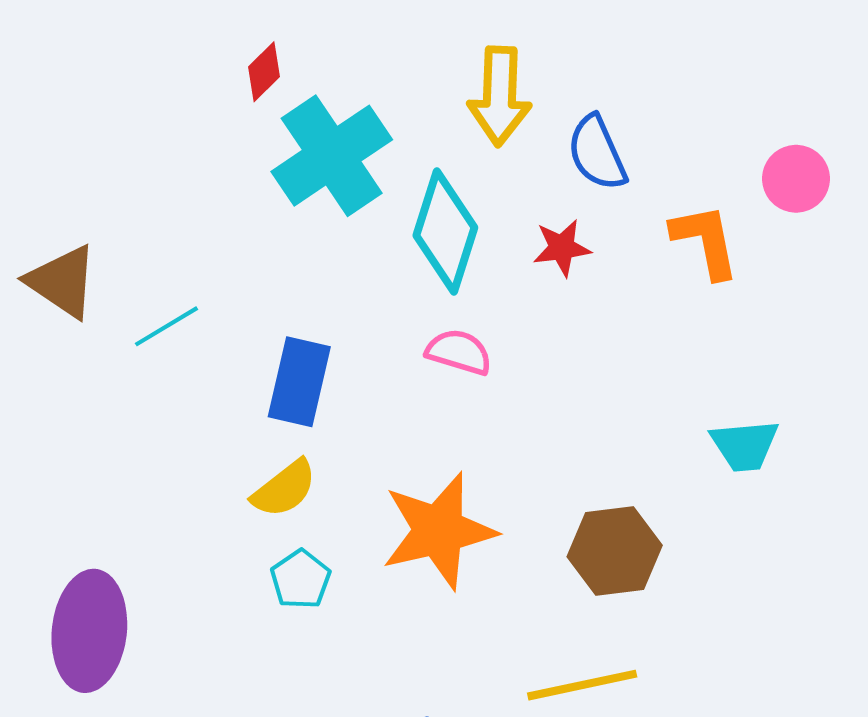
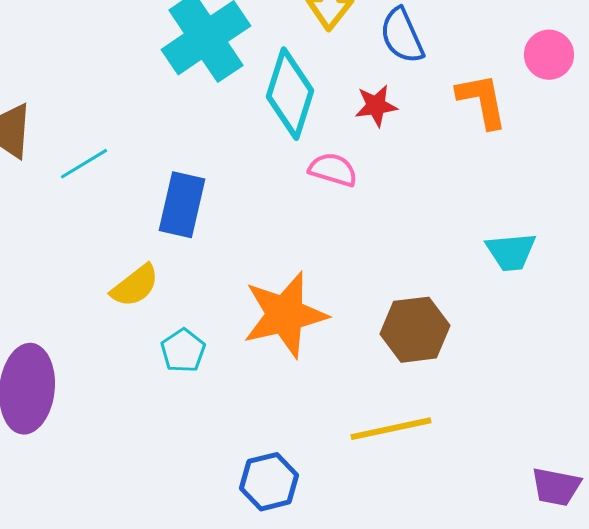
pink semicircle: (459, 352) -> (333, 170), moved
yellow semicircle: (284, 489) -> (135, 286), moved

